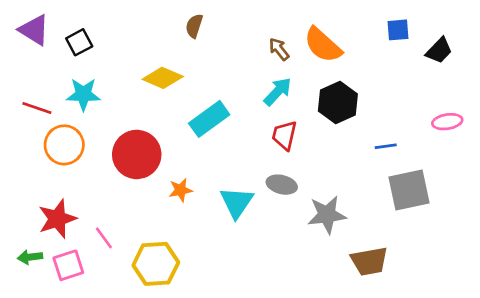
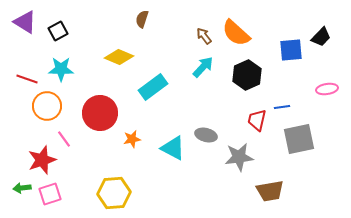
blue square: (398, 30) -> (291, 50), moved, size x1.4
red trapezoid: (284, 135) -> (257, 120), moved
cyan triangle: (237, 202) -> (173, 148), turned -36
pink line: (104, 238) -> (64, 139), moved

